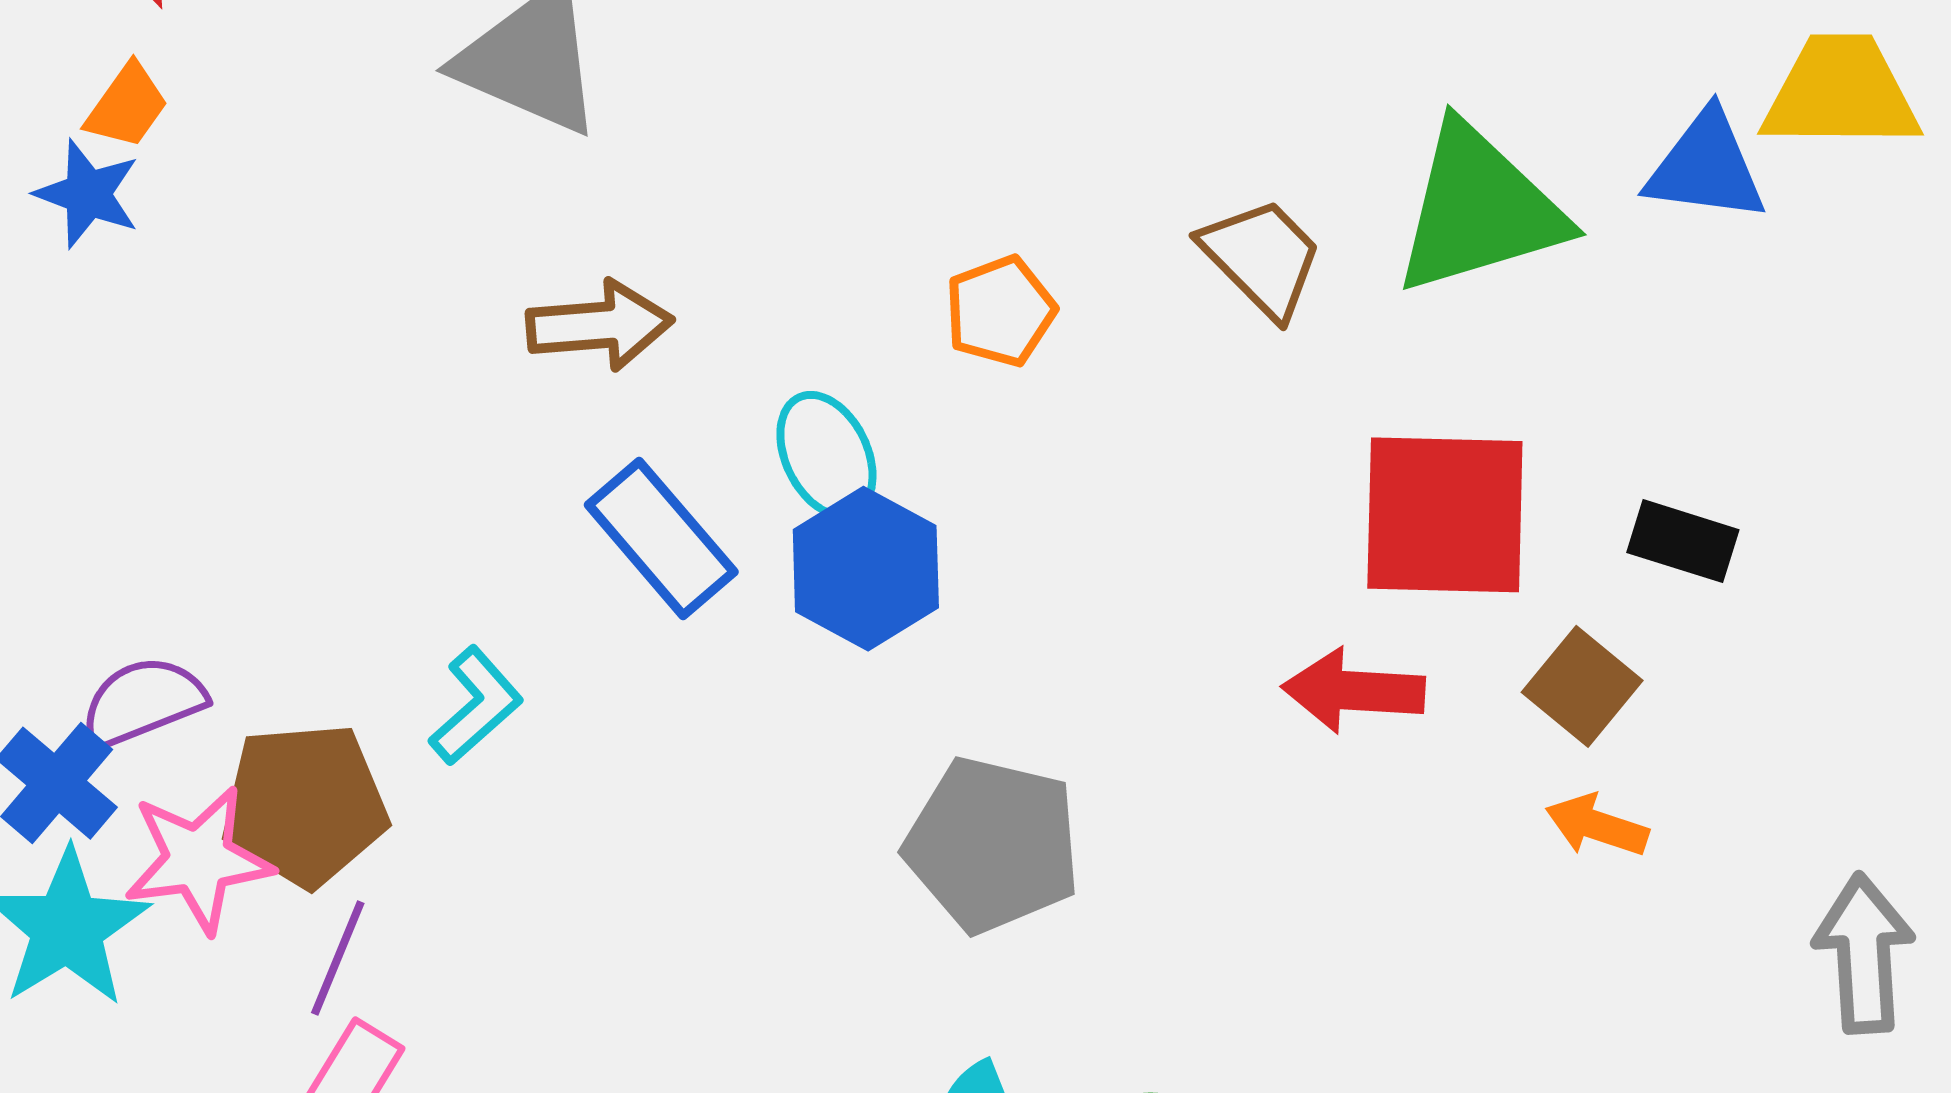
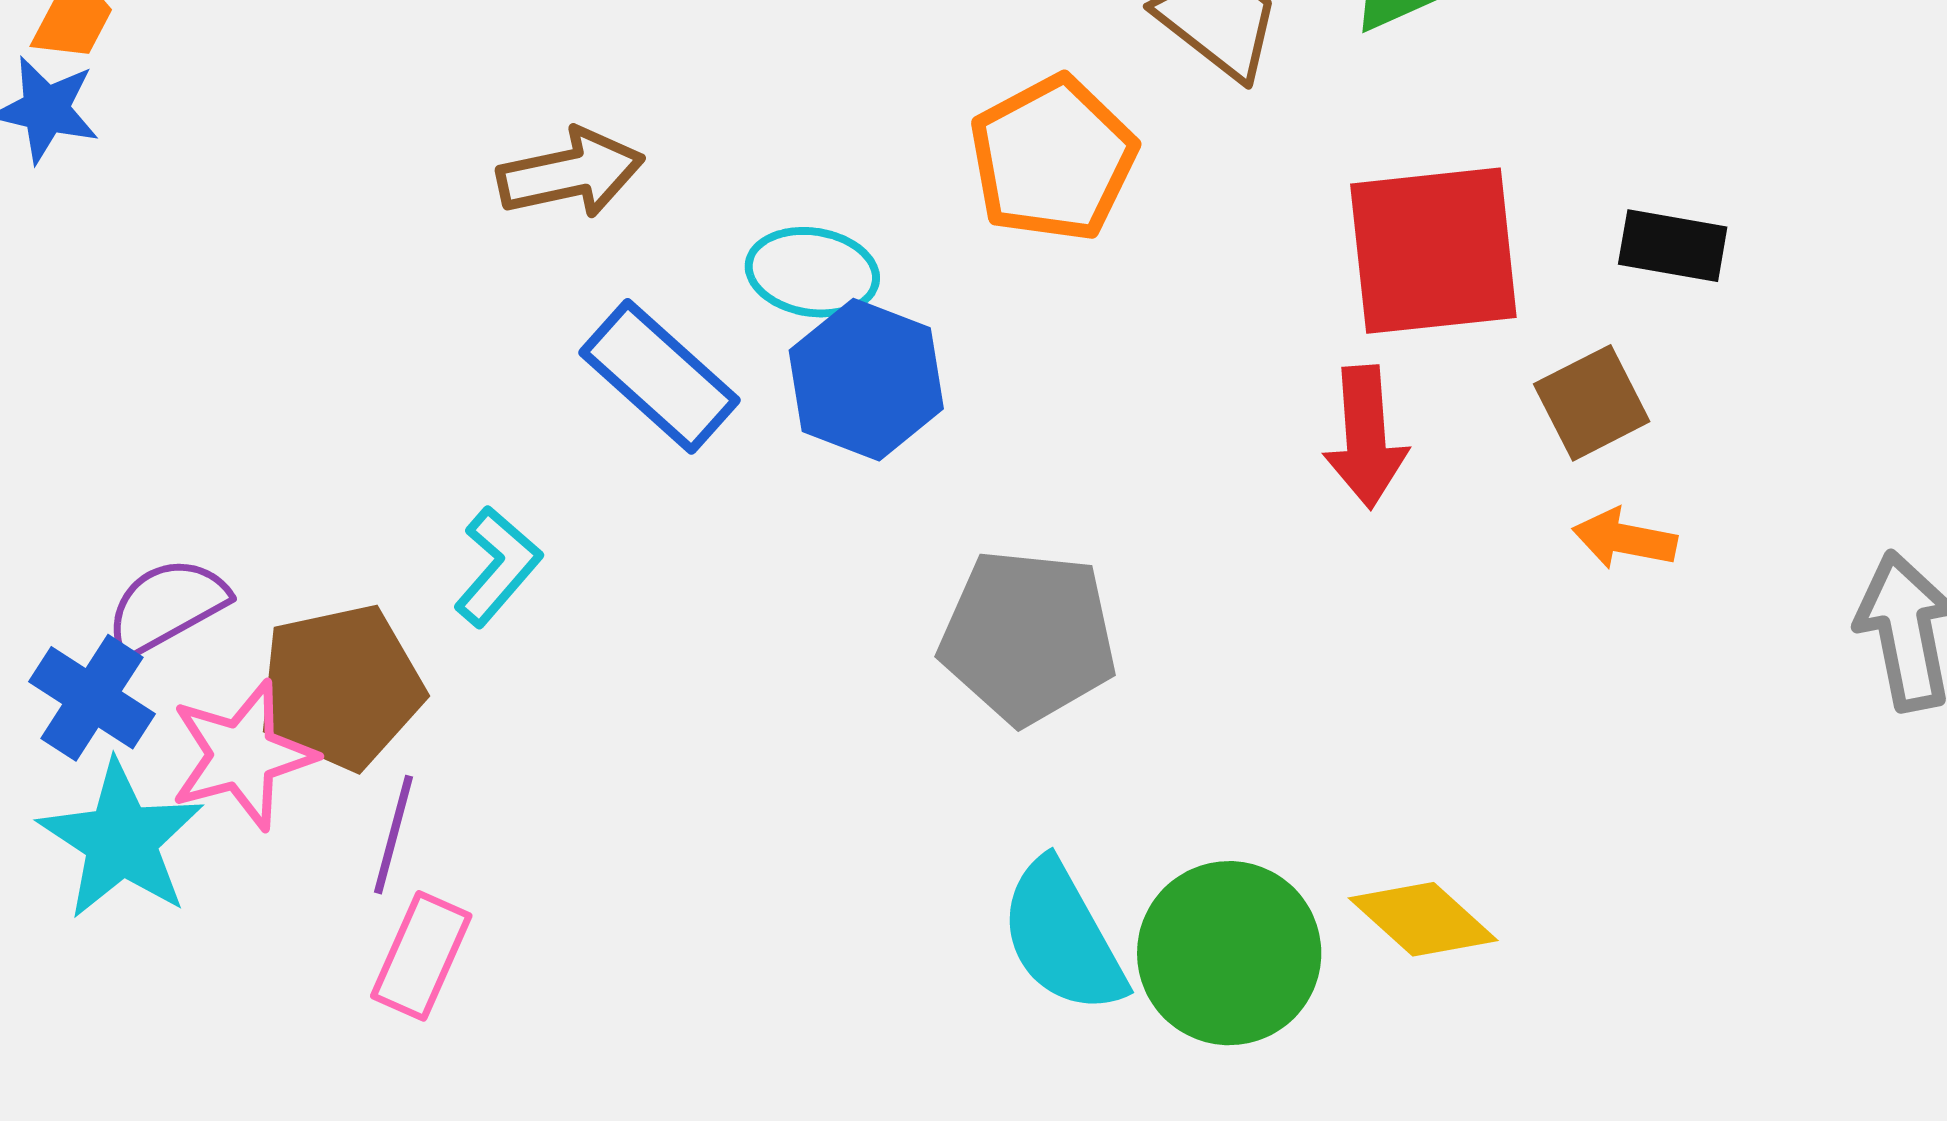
orange pentagon: (1000, 311) -> (1053, 159), moved, size x1.5
cyan ellipse: (826, 455) -> (812, 272), turned -48
brown square: (1582, 686) -> (1592, 403), turned 31
red arrow: (1353, 691) -> (1366, 437), turned -90

